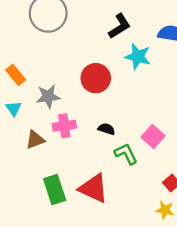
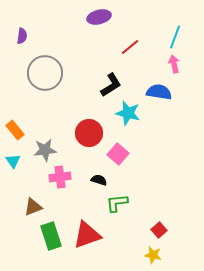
pink square: (153, 137) -> (118, 154), moved
brown triangle: (35, 140) -> (33, 207), moved
green L-shape: (126, 154) -> (117, 203), turned -70
red triangle: (94, 188) -> (87, 235), turned -44

